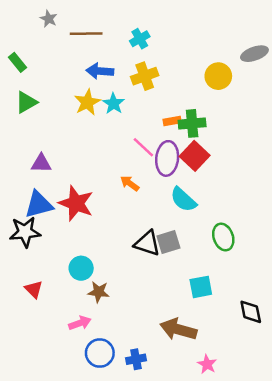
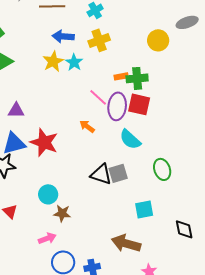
red square: (195, 156) -> (139, 104), turned -30

